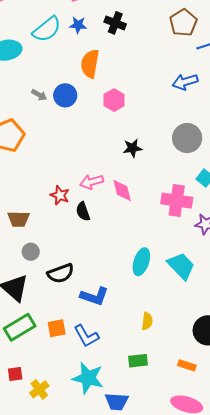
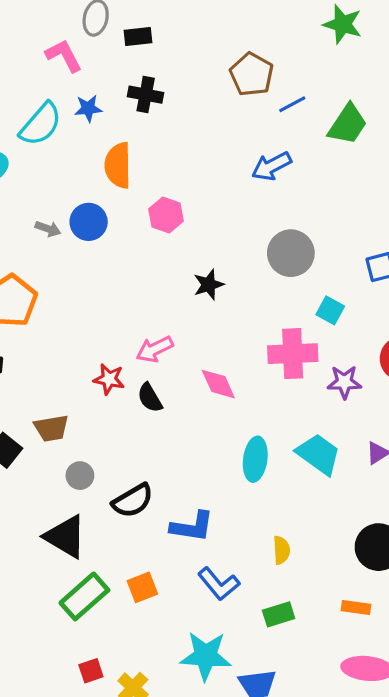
pink diamond: (122, 191) -> (218, 384), moved
blue L-shape: (86, 336) -> (219, 584), moved

